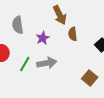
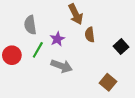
gray arrow: (47, 63) -> (62, 66), turned 30
green line: (25, 64) -> (38, 50), moved

